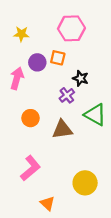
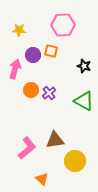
black star: (81, 78) -> (84, 66), moved
purple cross: (67, 95) -> (49, 93), moved
orange circle: (30, 118) -> (31, 90), moved
brown triangle: (62, 129) -> (55, 140), moved

